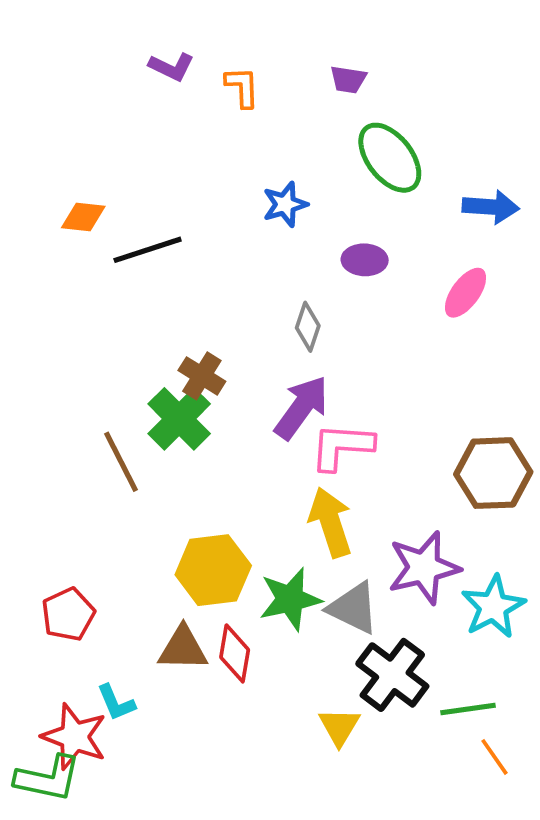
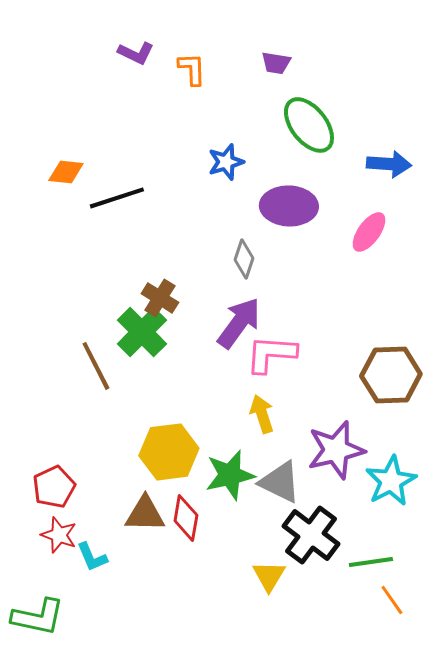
purple ellipse: (365, 260) -> (289, 206), size x1.6
yellow arrow: (331, 522) -> (262, 414), size x0.7
red star: (74, 737) -> (59, 535), moved, size x0.7

